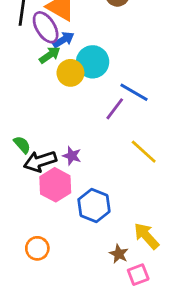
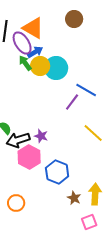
green arrow: (50, 55) -> (25, 63), turned -91
yellow circle: (70, 73) -> (40, 66), moved
yellow arrow: (146, 236) -> (95, 194), turned 45
brown star: (119, 254) -> (74, 198), moved

